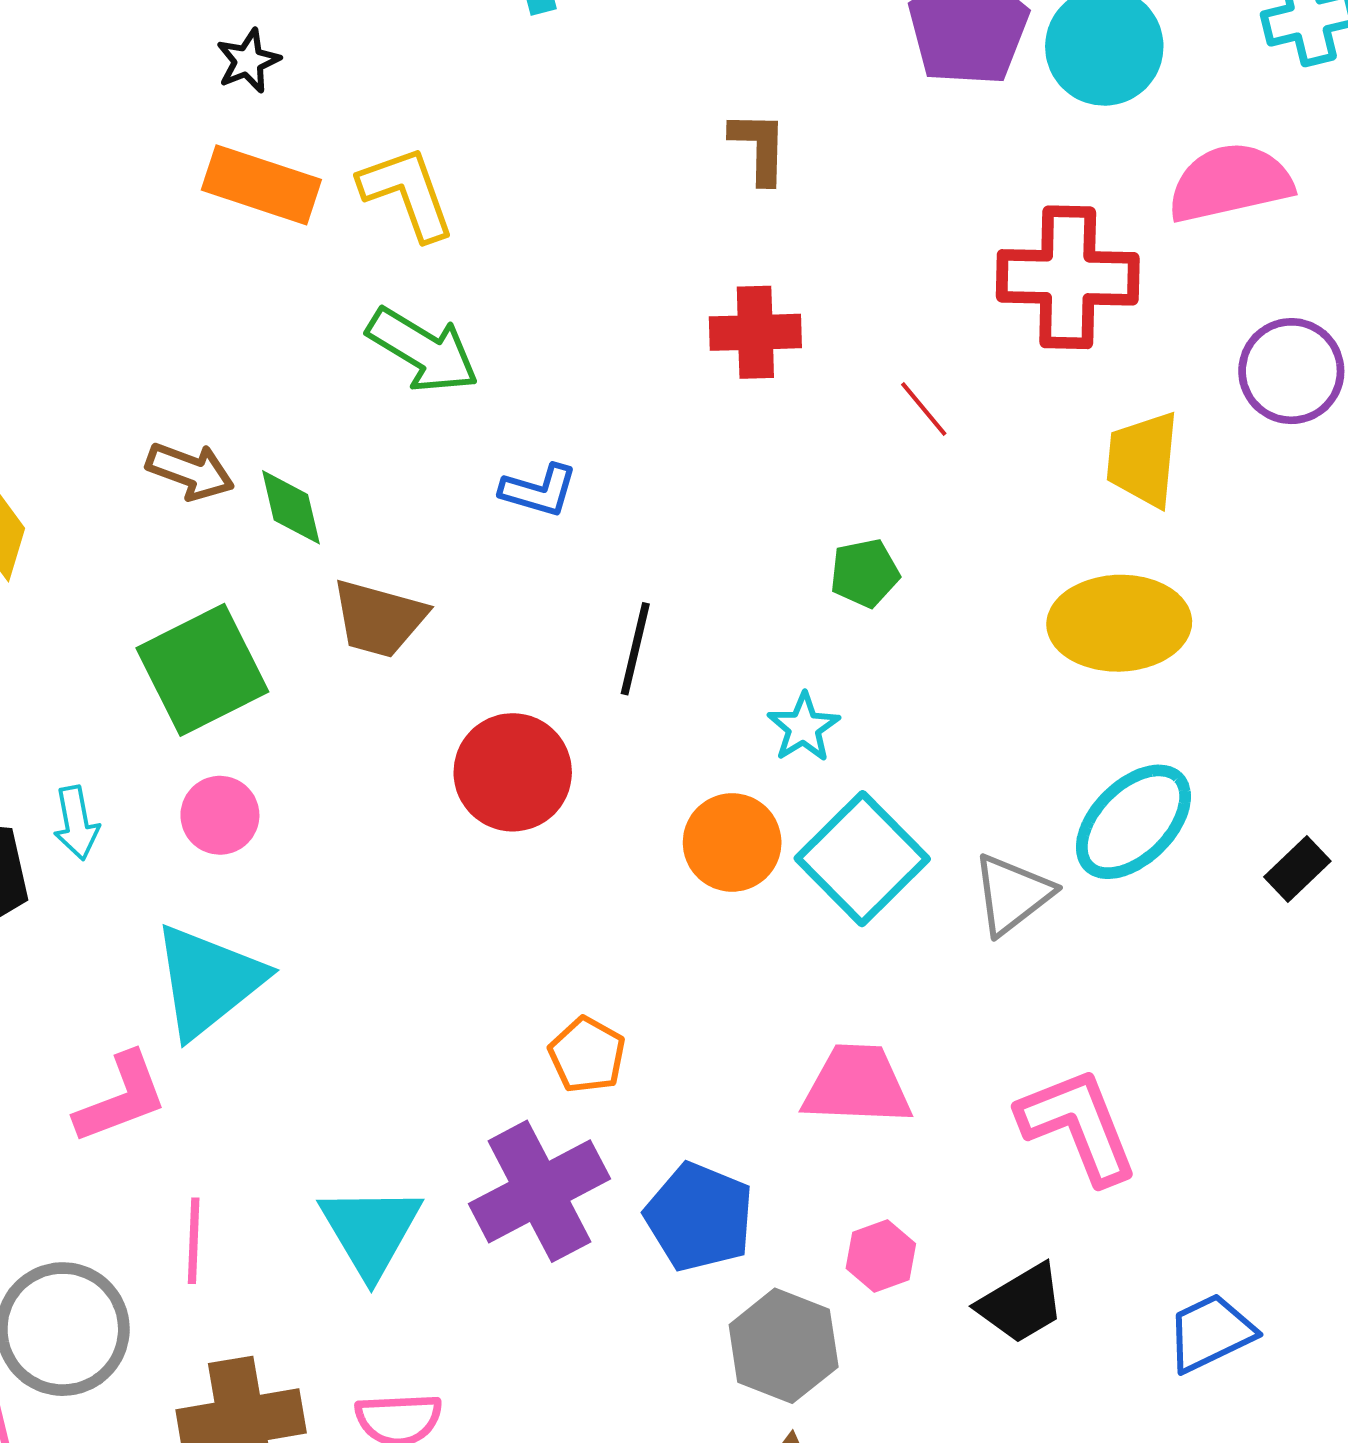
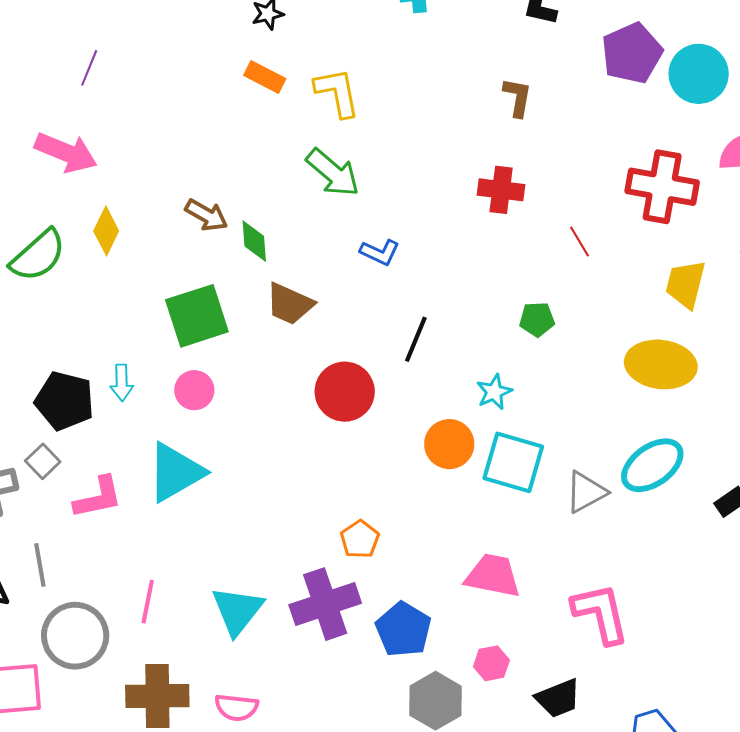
orange rectangle: (261, 185) -> (265, 77), size x0.7
cyan square: (862, 859) -> (513, 462), turned -38
pink L-shape: (121, 1098) -> (98, 498), moved

